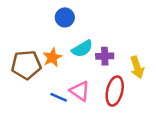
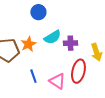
pink triangle: (80, 91) -> (57, 81), moved
blue line: (59, 97) -> (33, 76), turned 48

